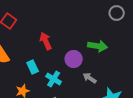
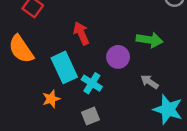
cyan rectangle: (33, 67) -> (64, 67), size x1.6
gray arrow: (90, 78) -> (150, 82), moved

